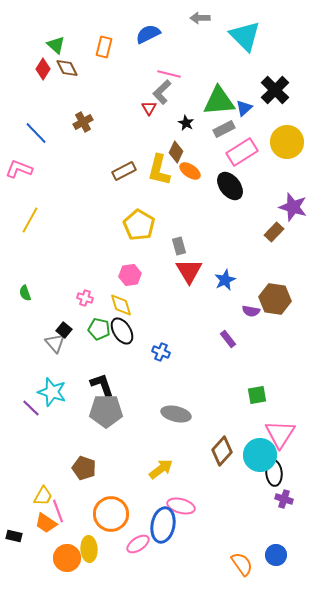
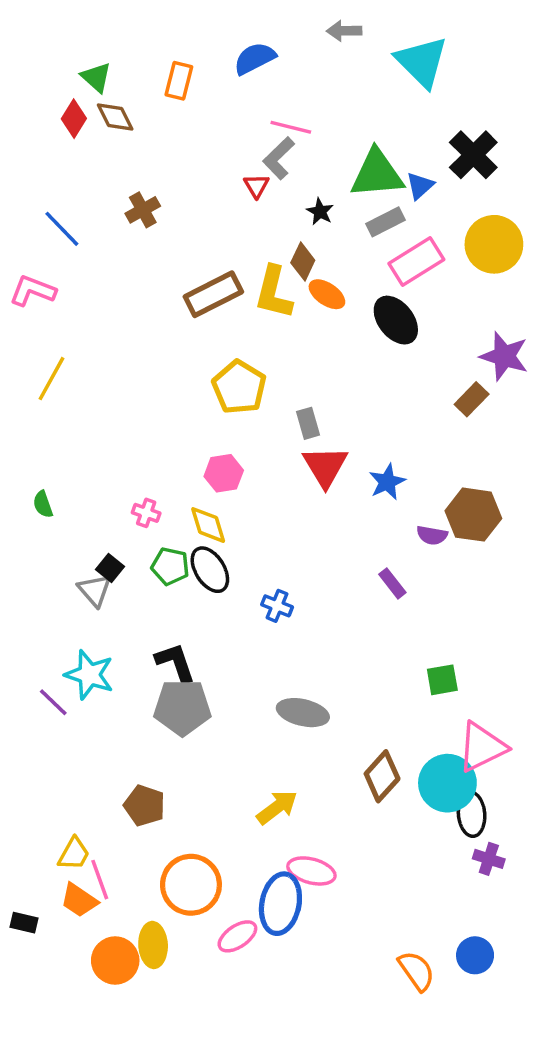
brown rectangle: (124, 171) -> (213, 294), size x1.4
pink triangle: (280, 434) -> (482, 747), turned 32

